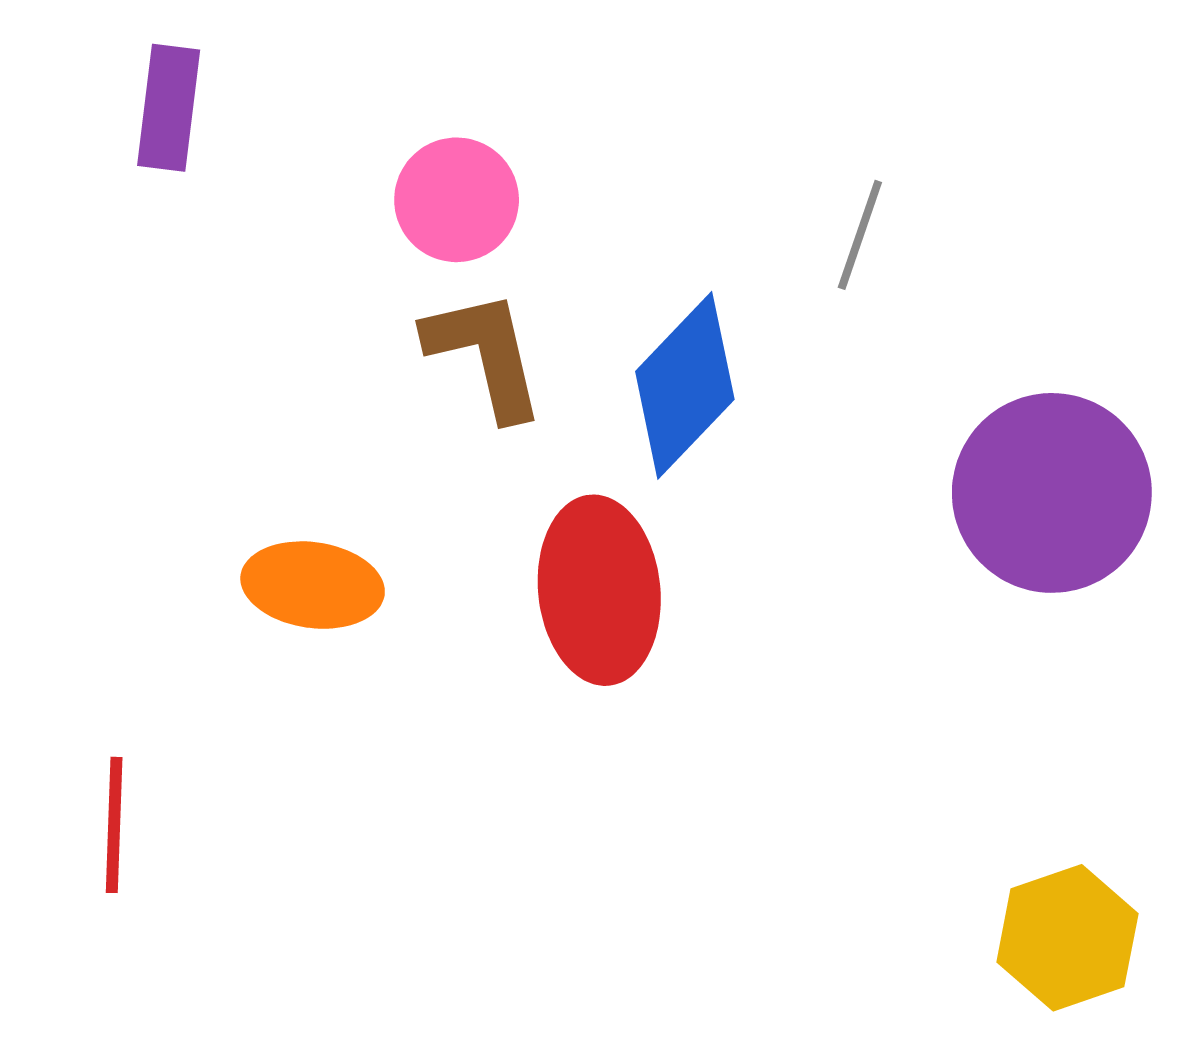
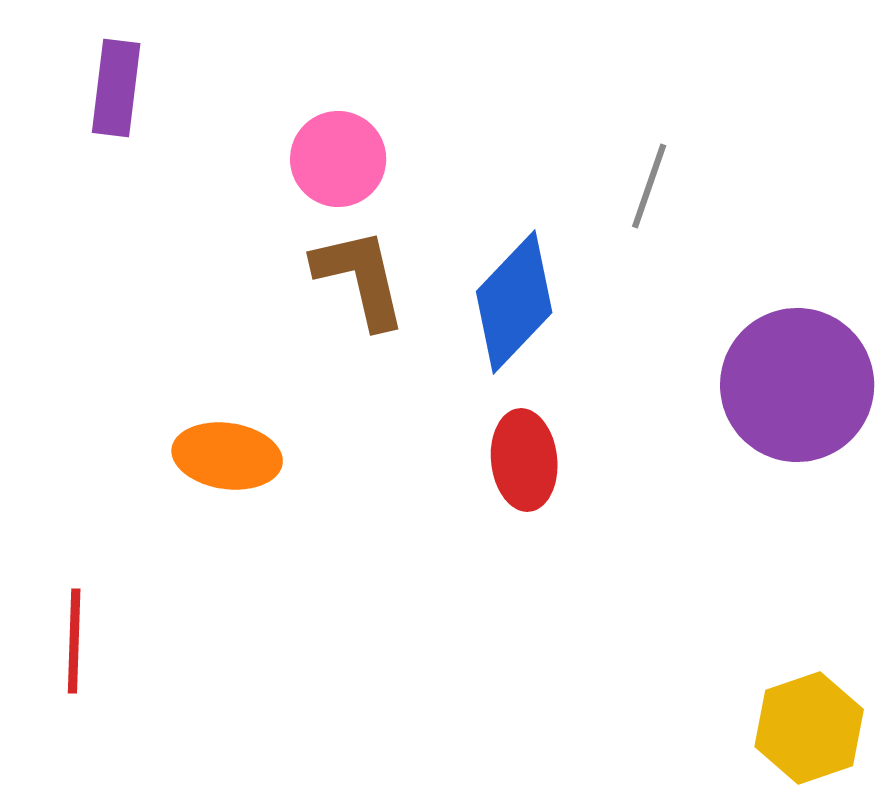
red ellipse: (599, 590) -> (524, 460), moved, size x0.7

